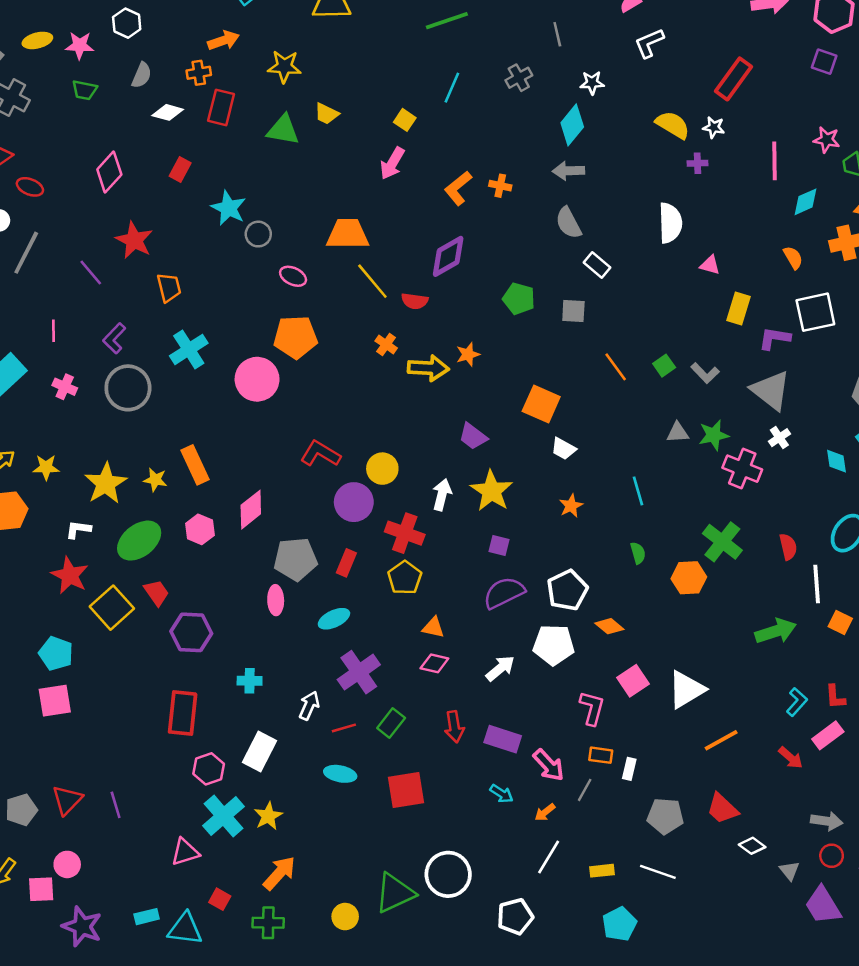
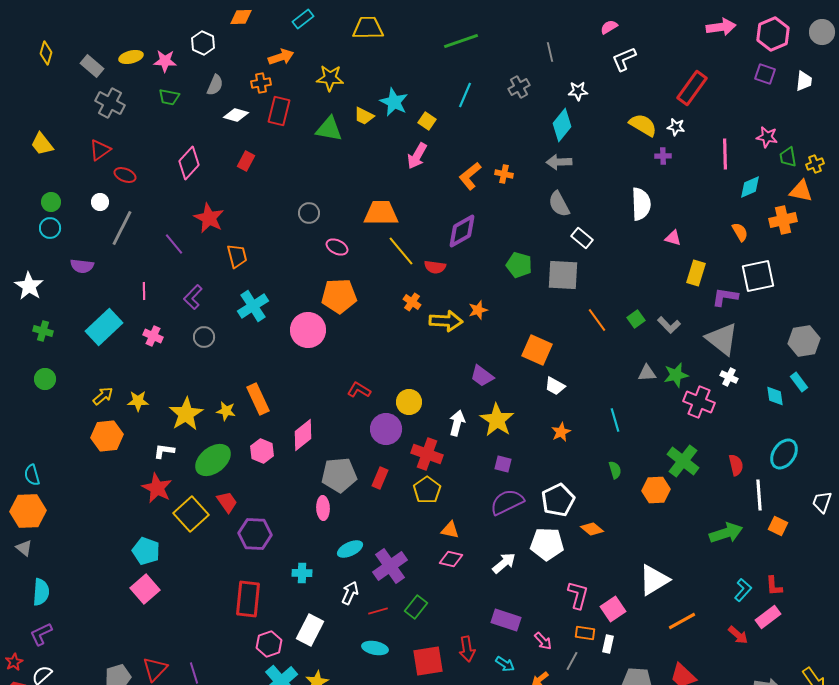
cyan star: (228, 208) -> (394, 102), moved
gray square: (573, 311) -> (563, 275), size x1.6
gray circle: (128, 388) -> (204, 337), size x0.6
white cross: (779, 438) -> (729, 377), turned -30
red L-shape: (320, 454) -> (359, 390), size x0.7
cyan ellipse: (334, 619) -> (350, 549), moved
pink square: (633, 681) -> (613, 609), moved
pink square: (55, 701) -> (145, 589), turned -32
red arrow: (454, 727) -> (467, 649), moved
pink arrow: (549, 765) -> (543, 641), size x0.7

